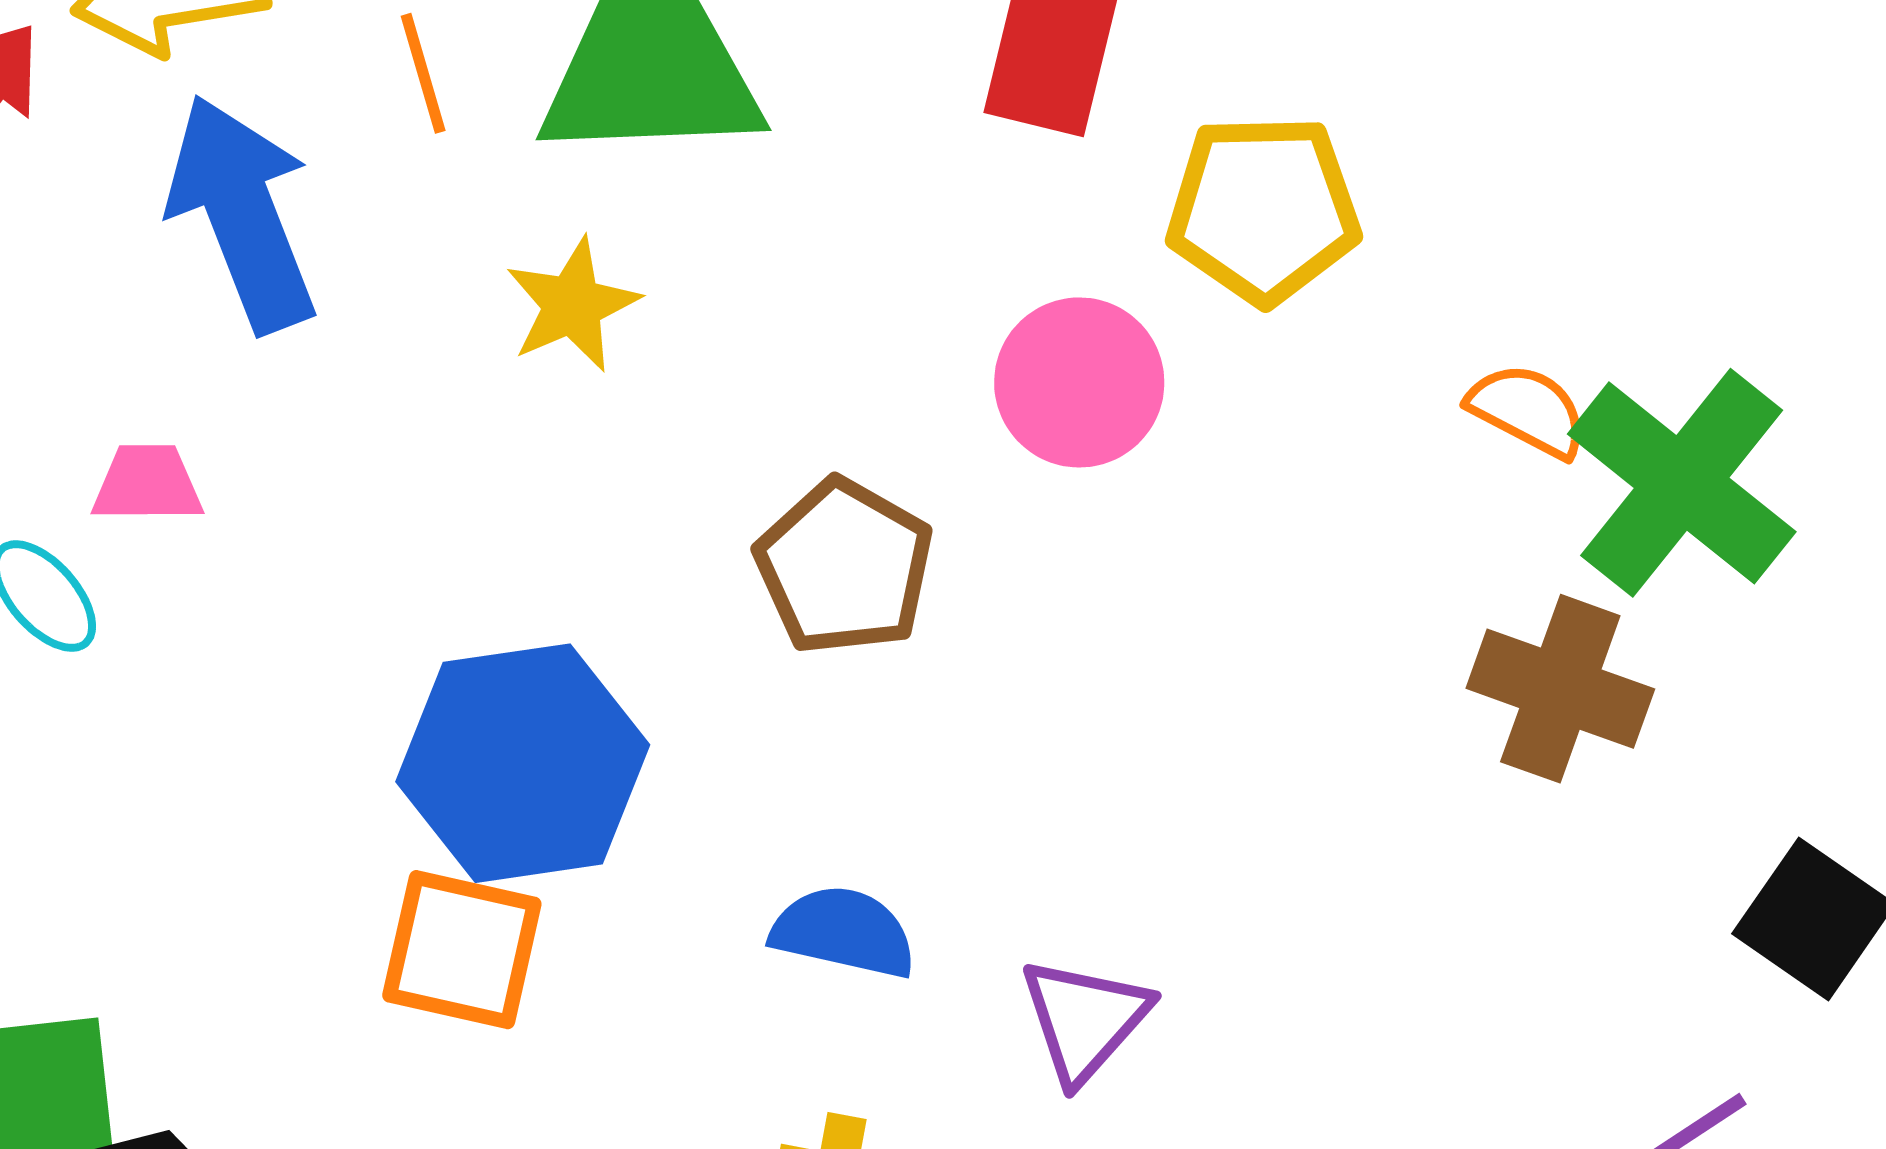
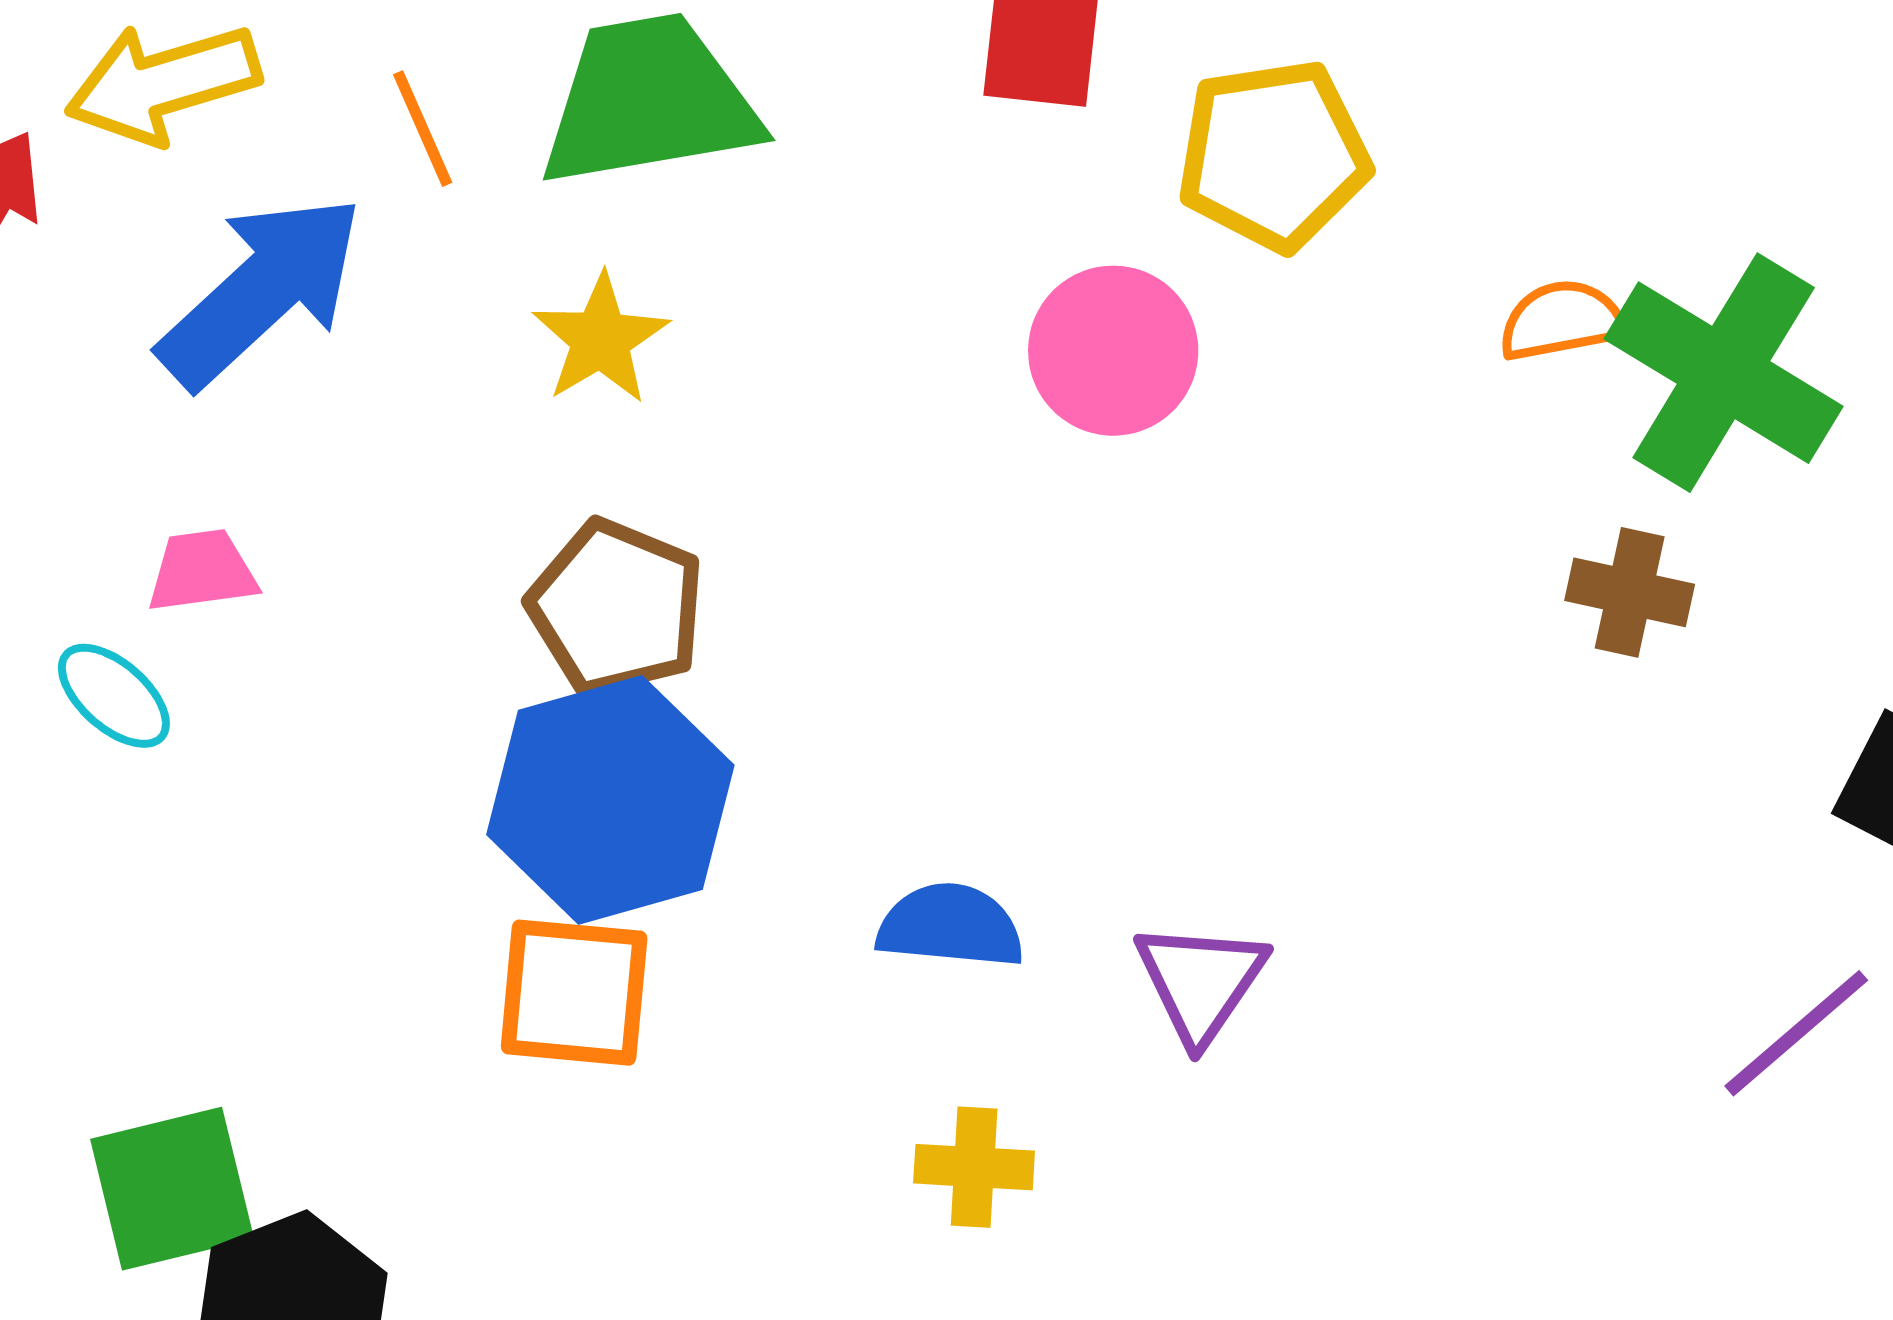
blue arrow: (242, 213) -> (261, 291), turned 76
orange semicircle: (1528, 410) -> (1562, 320), turned -31
brown pentagon: (844, 567) -> (616, 608), moved
brown cross: (1560, 689) -> (1630, 592), size x0.7

